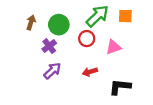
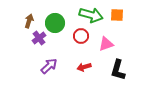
green arrow: (97, 16) -> (91, 15), turned 60
purple cross: (49, 46) -> (39, 38), moved
black L-shape: (120, 87) -> (118, 70), moved, turned -80

